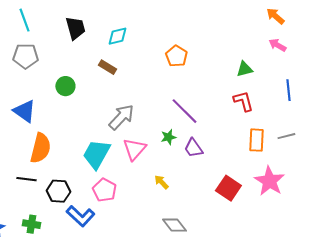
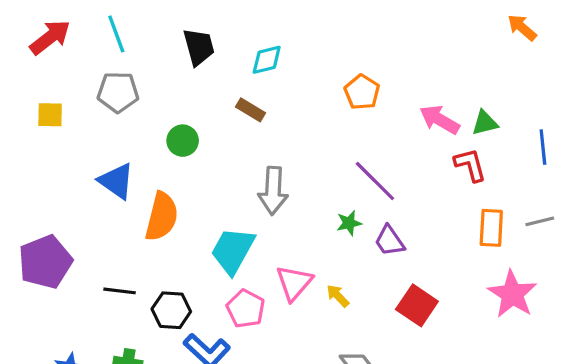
pink arrow: (277, 45) -> (440, 120), moved, size x1.4
green triangle: (244, 69) -> (485, 123), moved
gray arrow: (121, 117) -> (273, 191), turned 140
orange semicircle: (40, 148) -> (162, 217), moved
pink triangle: (134, 149) -> (294, 283), moved
red square: (228, 188) -> (417, 305), moved

